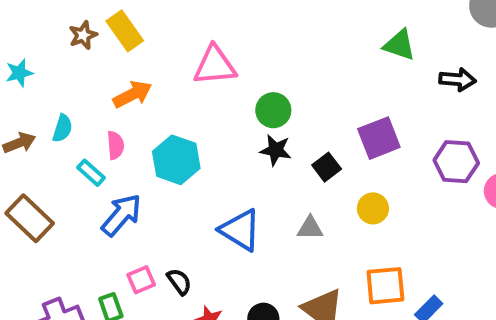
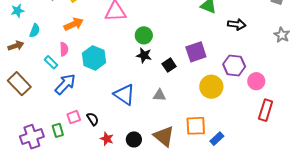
cyan semicircle: (62, 128) -> (35, 31), moved
yellow circle: (373, 208) -> (211, 87), moved, size x1.5

